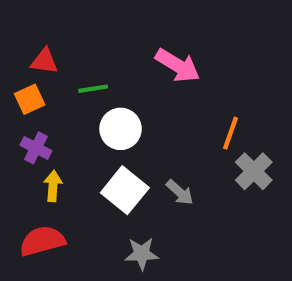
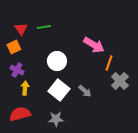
red triangle: (44, 61) -> (21, 29), turned 48
pink arrow: (178, 65) -> (94, 45), moved
green line: (93, 89) -> (44, 27), moved
gray star: (142, 254) -> (56, 119), moved

